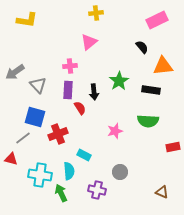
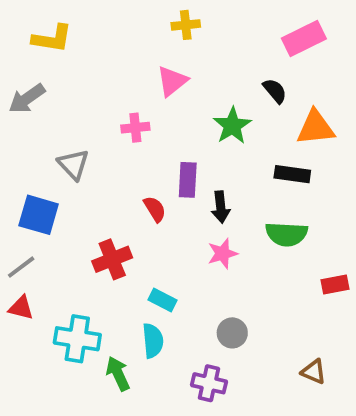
gray arrow: (15, 72) -> (27, 99), moved
green star: (119, 81) -> (232, 126), moved
purple rectangle: (68, 90) -> (188, 180), moved
black arrow: (94, 92) -> (221, 207), moved
blue square: (35, 117) -> (39, 215), moved
gray line: (23, 138) -> (21, 267), moved
cyan semicircle: (69, 171) -> (153, 341), moved
purple cross: (97, 190) -> (209, 383), moved

